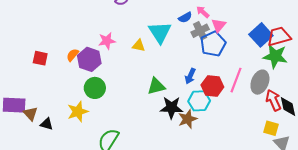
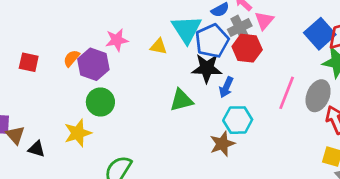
blue pentagon: (213, 44) -> (212, 41), moved
red hexagon: (212, 86) -> (247, 48), moved
black star: (171, 108) -> (207, 68), moved

